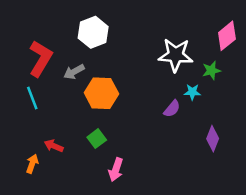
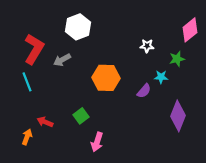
white star: (176, 55) -> (147, 46), size x0.5
orange hexagon: (101, 93) -> (106, 78), moved
purple diamond: (213, 139) -> (178, 116), size x1.4

